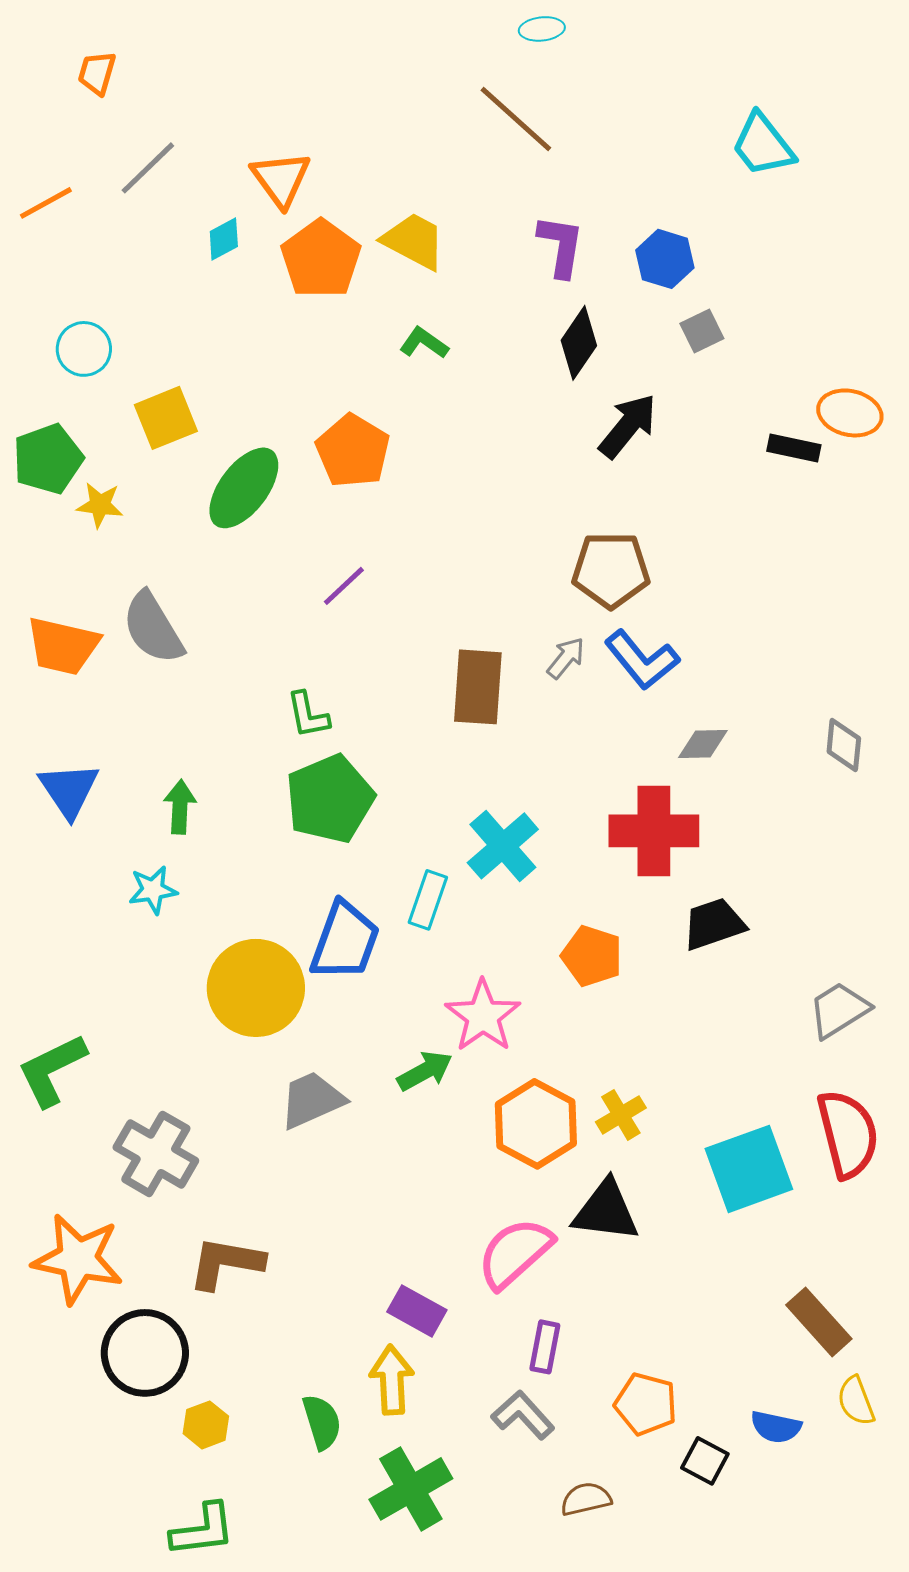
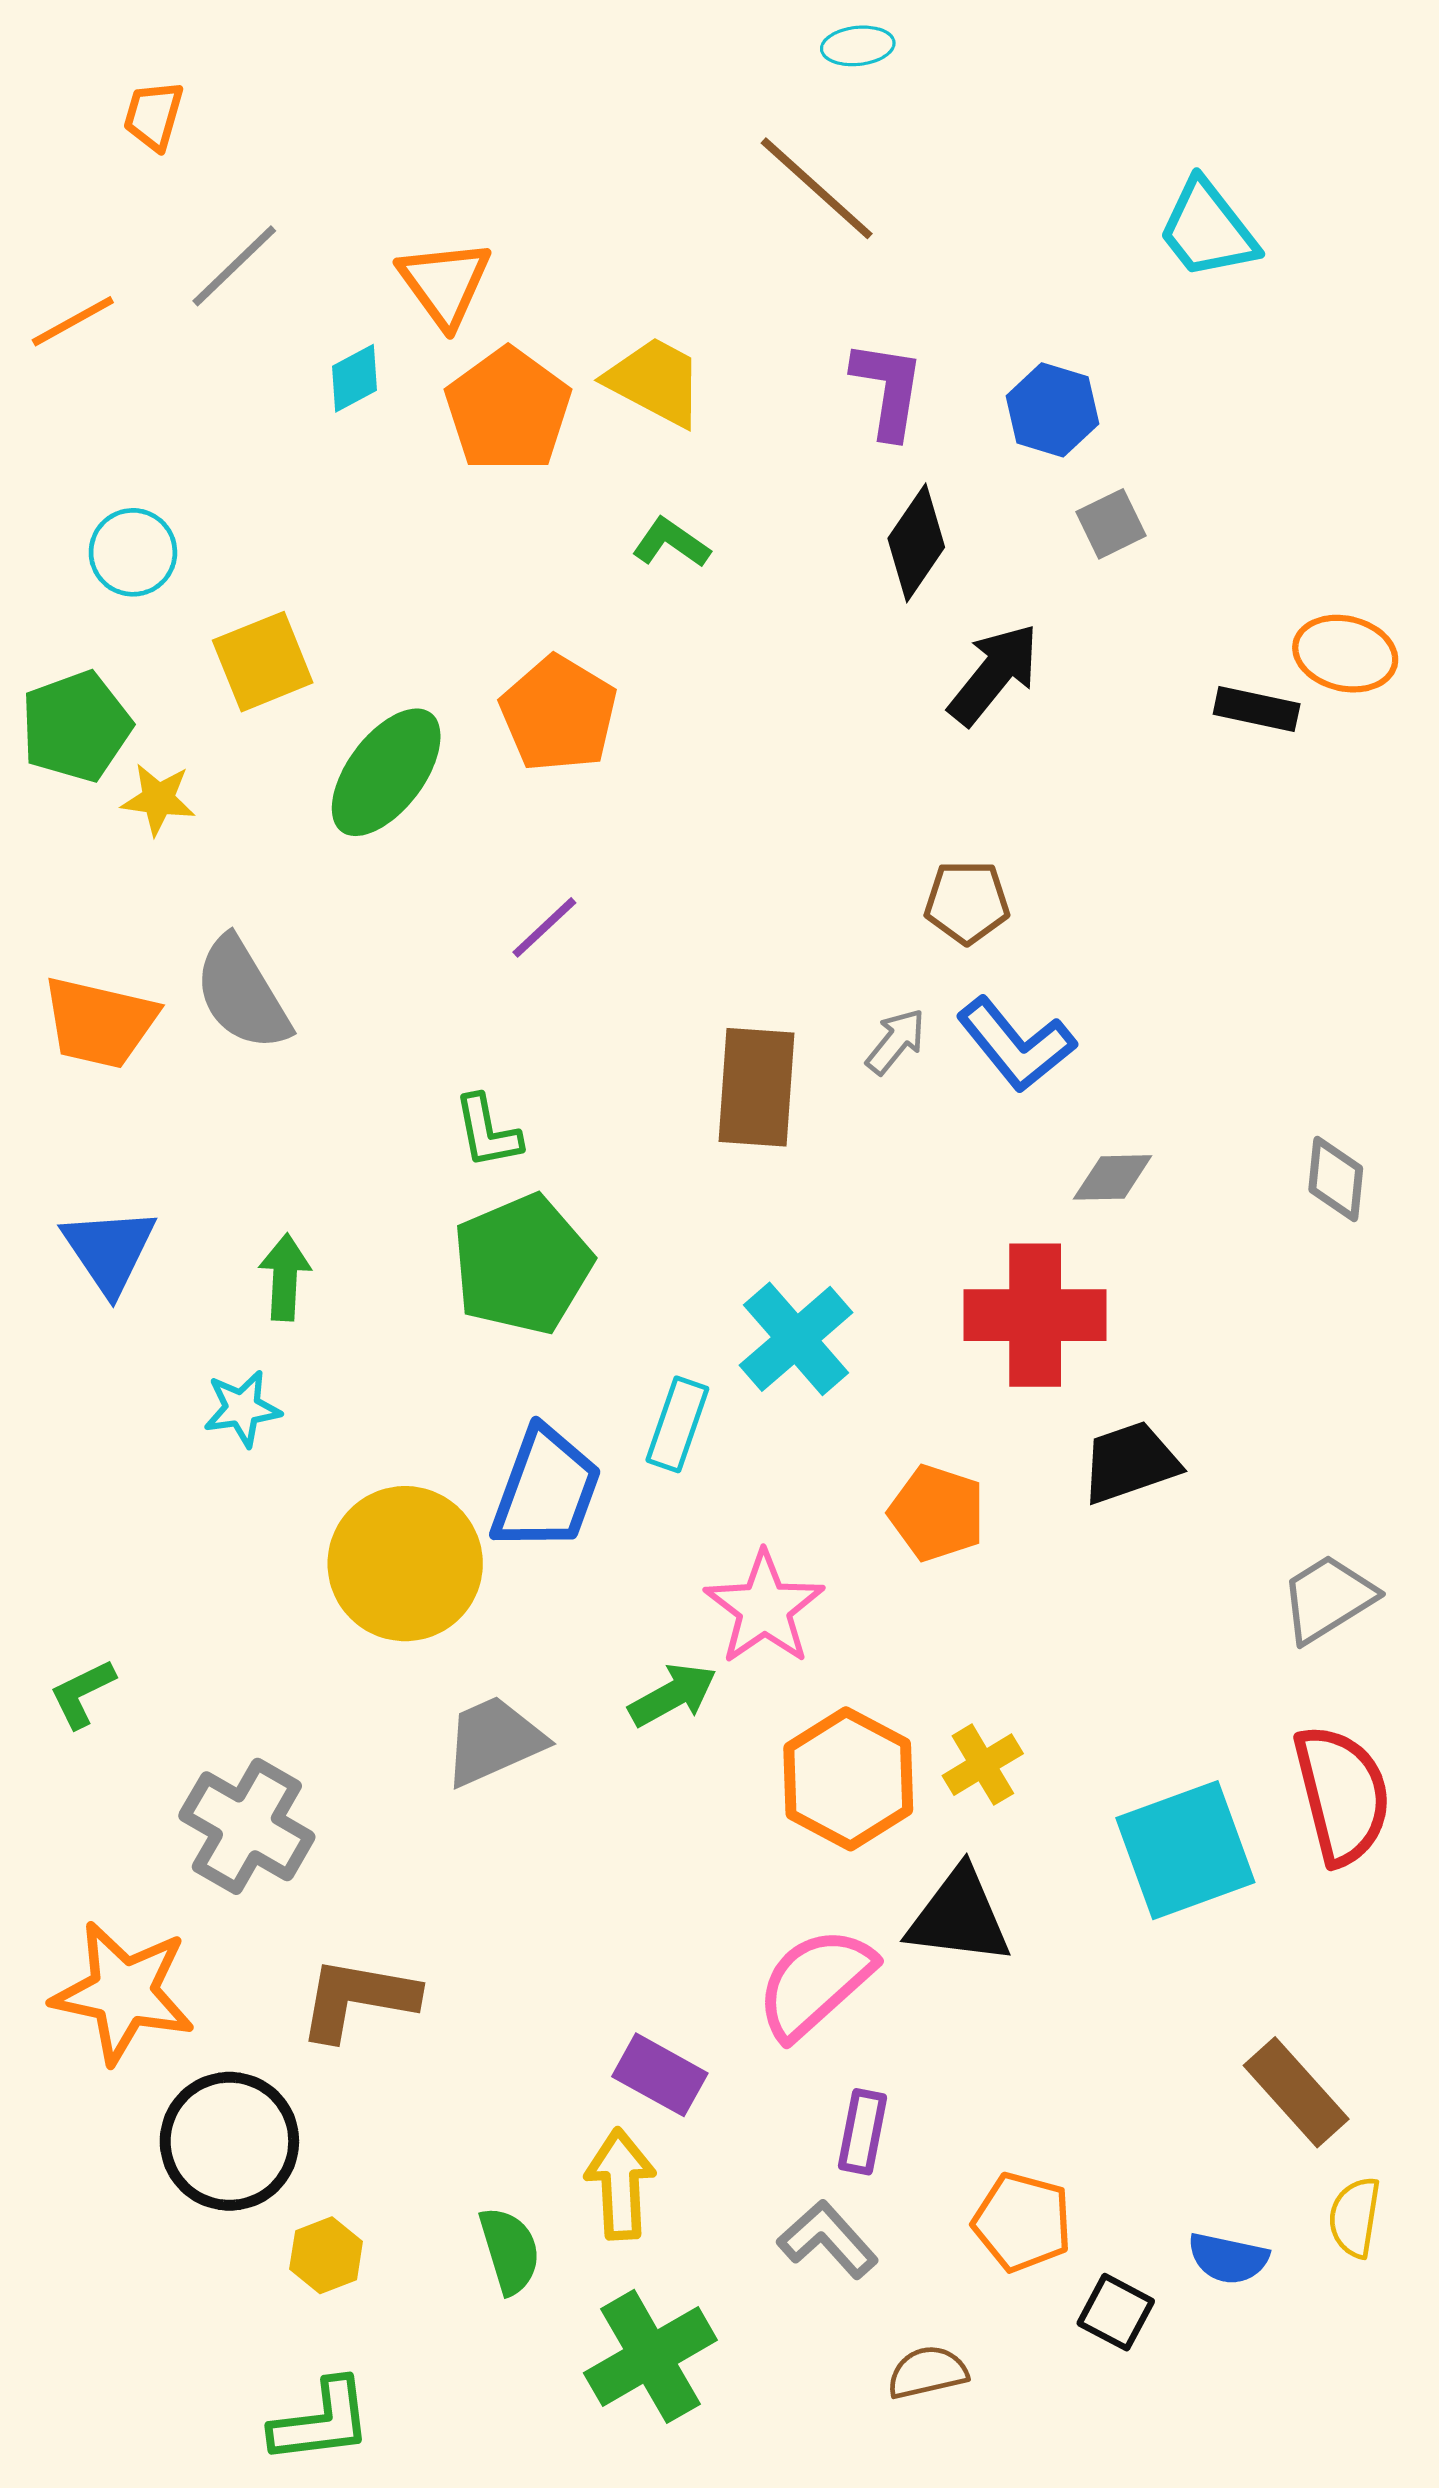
brown pentagon: (611, 570) -> (967, 902), size x0.7
green L-shape: (52, 1070) -> (82, 1693), size x0.6
yellow semicircle: (856, 1401) -> (1355, 2217), turned 30

